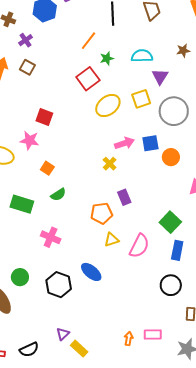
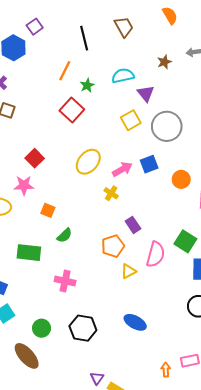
yellow ellipse: (108, 106) -> (88, 162), moved
red square: (44, 117) -> (35, 158), turned 36
orange circle: (171, 157) -> (181, 179), moved
pink semicircle: (139, 246) -> (156, 254), moved
blue ellipse: (91, 272) -> (135, 322), moved

